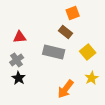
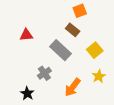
gray rectangle: (54, 52) -> (60, 50), turned 30
gray cross: (17, 60) -> (44, 73), moved
black star: (19, 78) -> (27, 93), moved

